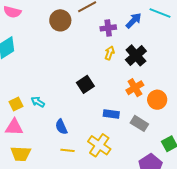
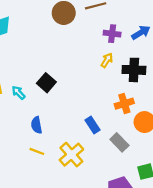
black cross: (136, 55) -> (134, 70), turned 30
black square: (85, 84) -> (46, 83), moved, turned -30
blue rectangle: (111, 114) -> (92, 125), turned 35

